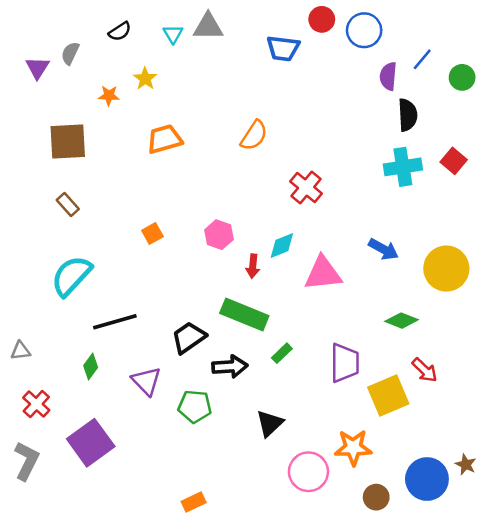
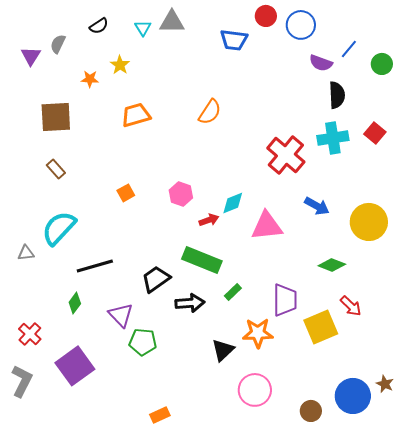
purple semicircle: (388, 76) -> (321, 63), turned -75
red cross: (306, 187) -> (286, 155), moved, size x1.4
red arrow: (253, 266) -> (209, 220), turned -114
gray triangle: (21, 351) -> (26, 253), moved
green pentagon: (195, 406) -> (143, 342), moved
orange star: (353, 448) -> (258, 333), moved

